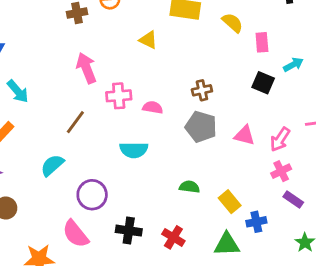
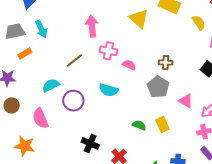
yellow triangle: (148, 40) -> (139, 19), size x1.5
purple circle: (92, 195) -> (73, 101), moved
yellow rectangle: (230, 202) -> (162, 125), moved
pink semicircle: (76, 234) -> (40, 118), moved

